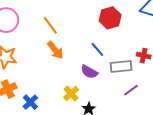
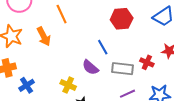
orange arrow: (55, 50) -> (44, 36), moved
yellow cross: (71, 94) -> (68, 85), turned -35

